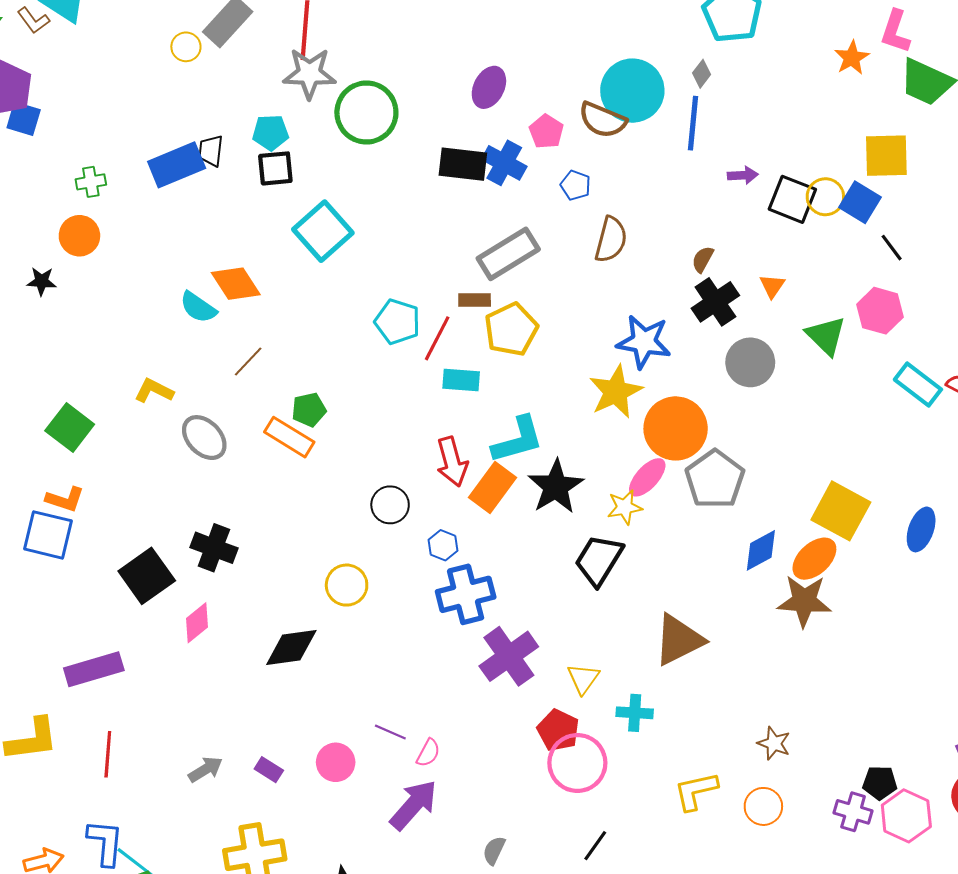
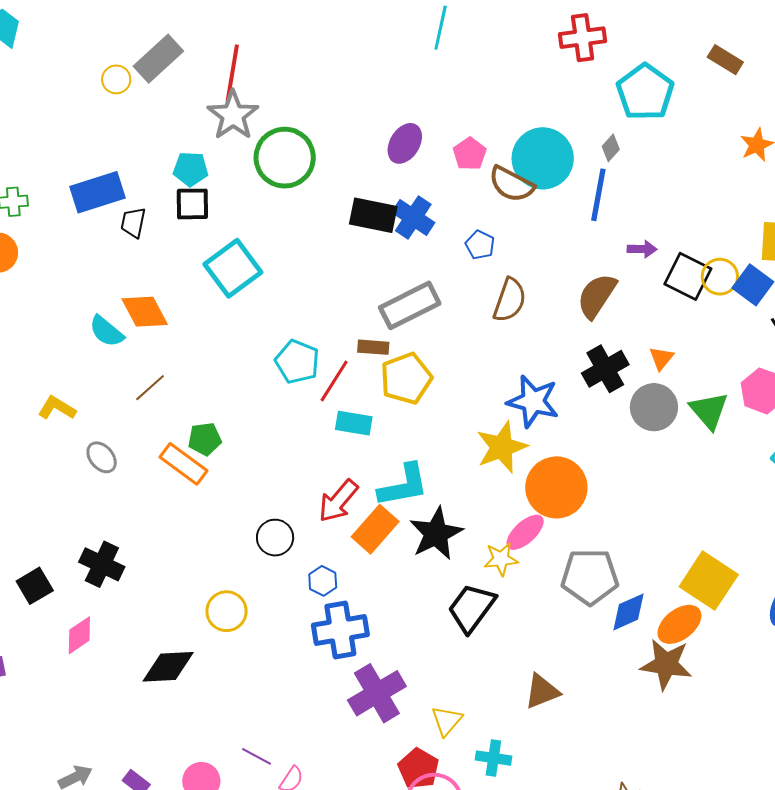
gray star: (309, 73) -> (233, 115), turned 30
pink pentagon: (546, 132) -> (470, 154), moved
black trapezoid: (211, 151) -> (133, 223), moved
brown semicircle: (703, 259) -> (597, 296), moved, size x1.8
gray circle: (750, 362) -> (654, 407), moved
gray ellipse: (204, 438) -> (102, 457), size x0.7
red arrow: (452, 462) -> (338, 501), turned 51
gray pentagon: (715, 479) -> (590, 577), moved, turned 30
black square: (147, 576) -> (35, 586), size x0.7
brown triangle: (679, 640) -> (542, 691), size x0.7

